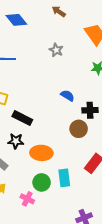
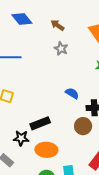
brown arrow: (59, 11) -> (57, 25), moved
black rectangle: (22, 118) -> (40, 123), moved, turned -48

